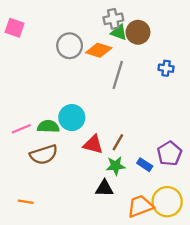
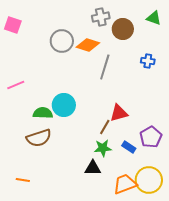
green triangle: (119, 32) -> (154, 18), moved
pink line: (21, 129) -> (16, 85), moved
red triangle: (93, 144) -> (119, 113), moved, turned -30

